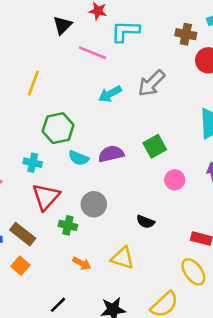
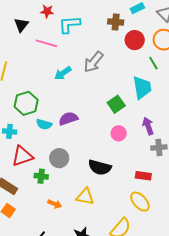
green square: (155, 146) -> (116, 104), moved
red triangle: (46, 197) -> (22, 156), turned 35
black semicircle: (146, 222) -> (100, 167), size x1.6

